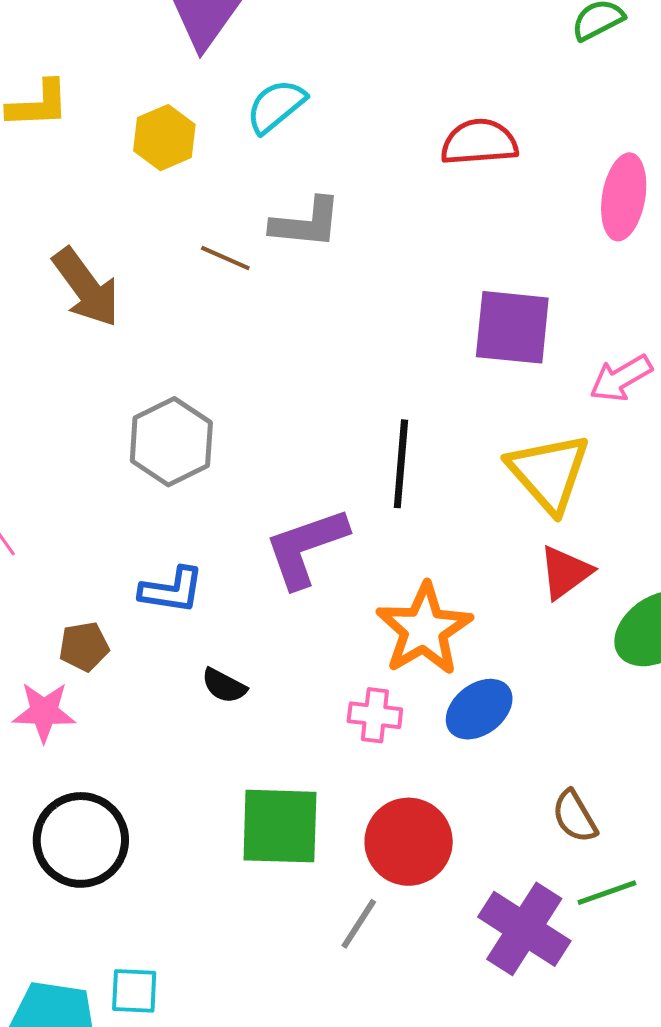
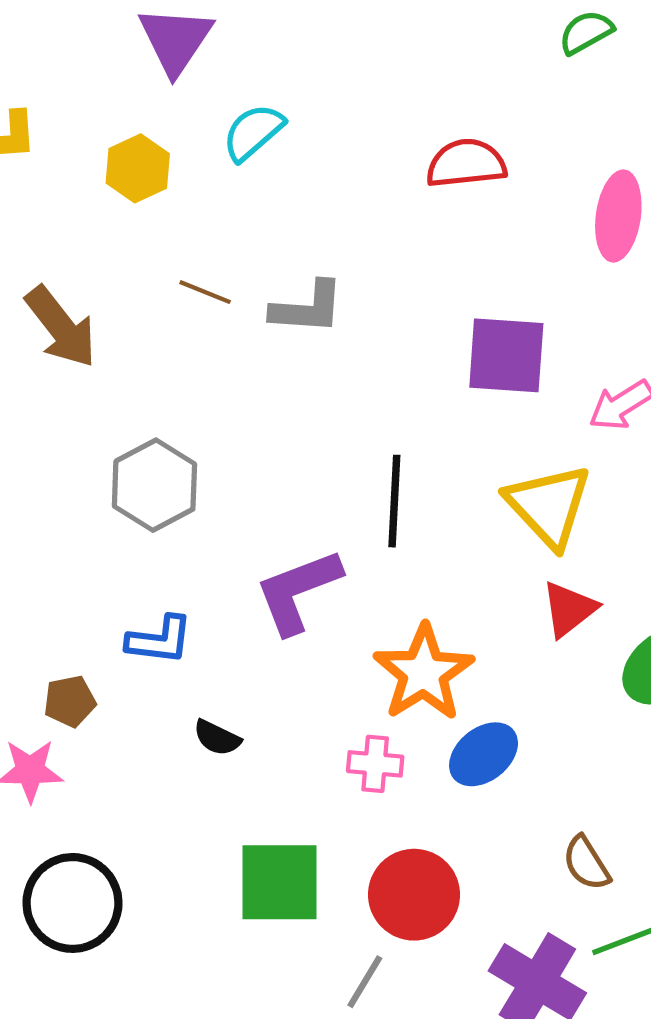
gray L-shape: (306, 223) -> (307, 308), moved

